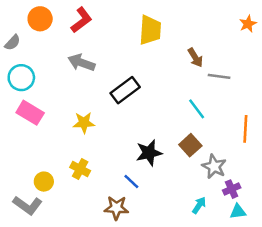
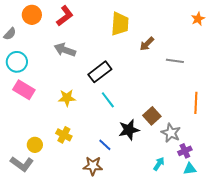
brown arrow: (195, 58) -> (147, 44), moved, turned 77
cyan line: (197, 109) -> (108, 100), moved
black star: (149, 153) -> (129, 130), moved

